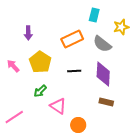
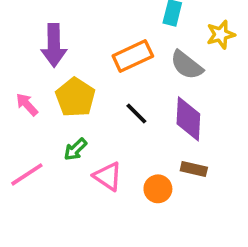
purple arrow: (28, 33) -> (54, 45), size x1.6
black line: (74, 71) -> (136, 113), turned 48
pink line: (14, 117) -> (27, 174), moved
orange circle: (78, 125) -> (158, 189), moved

